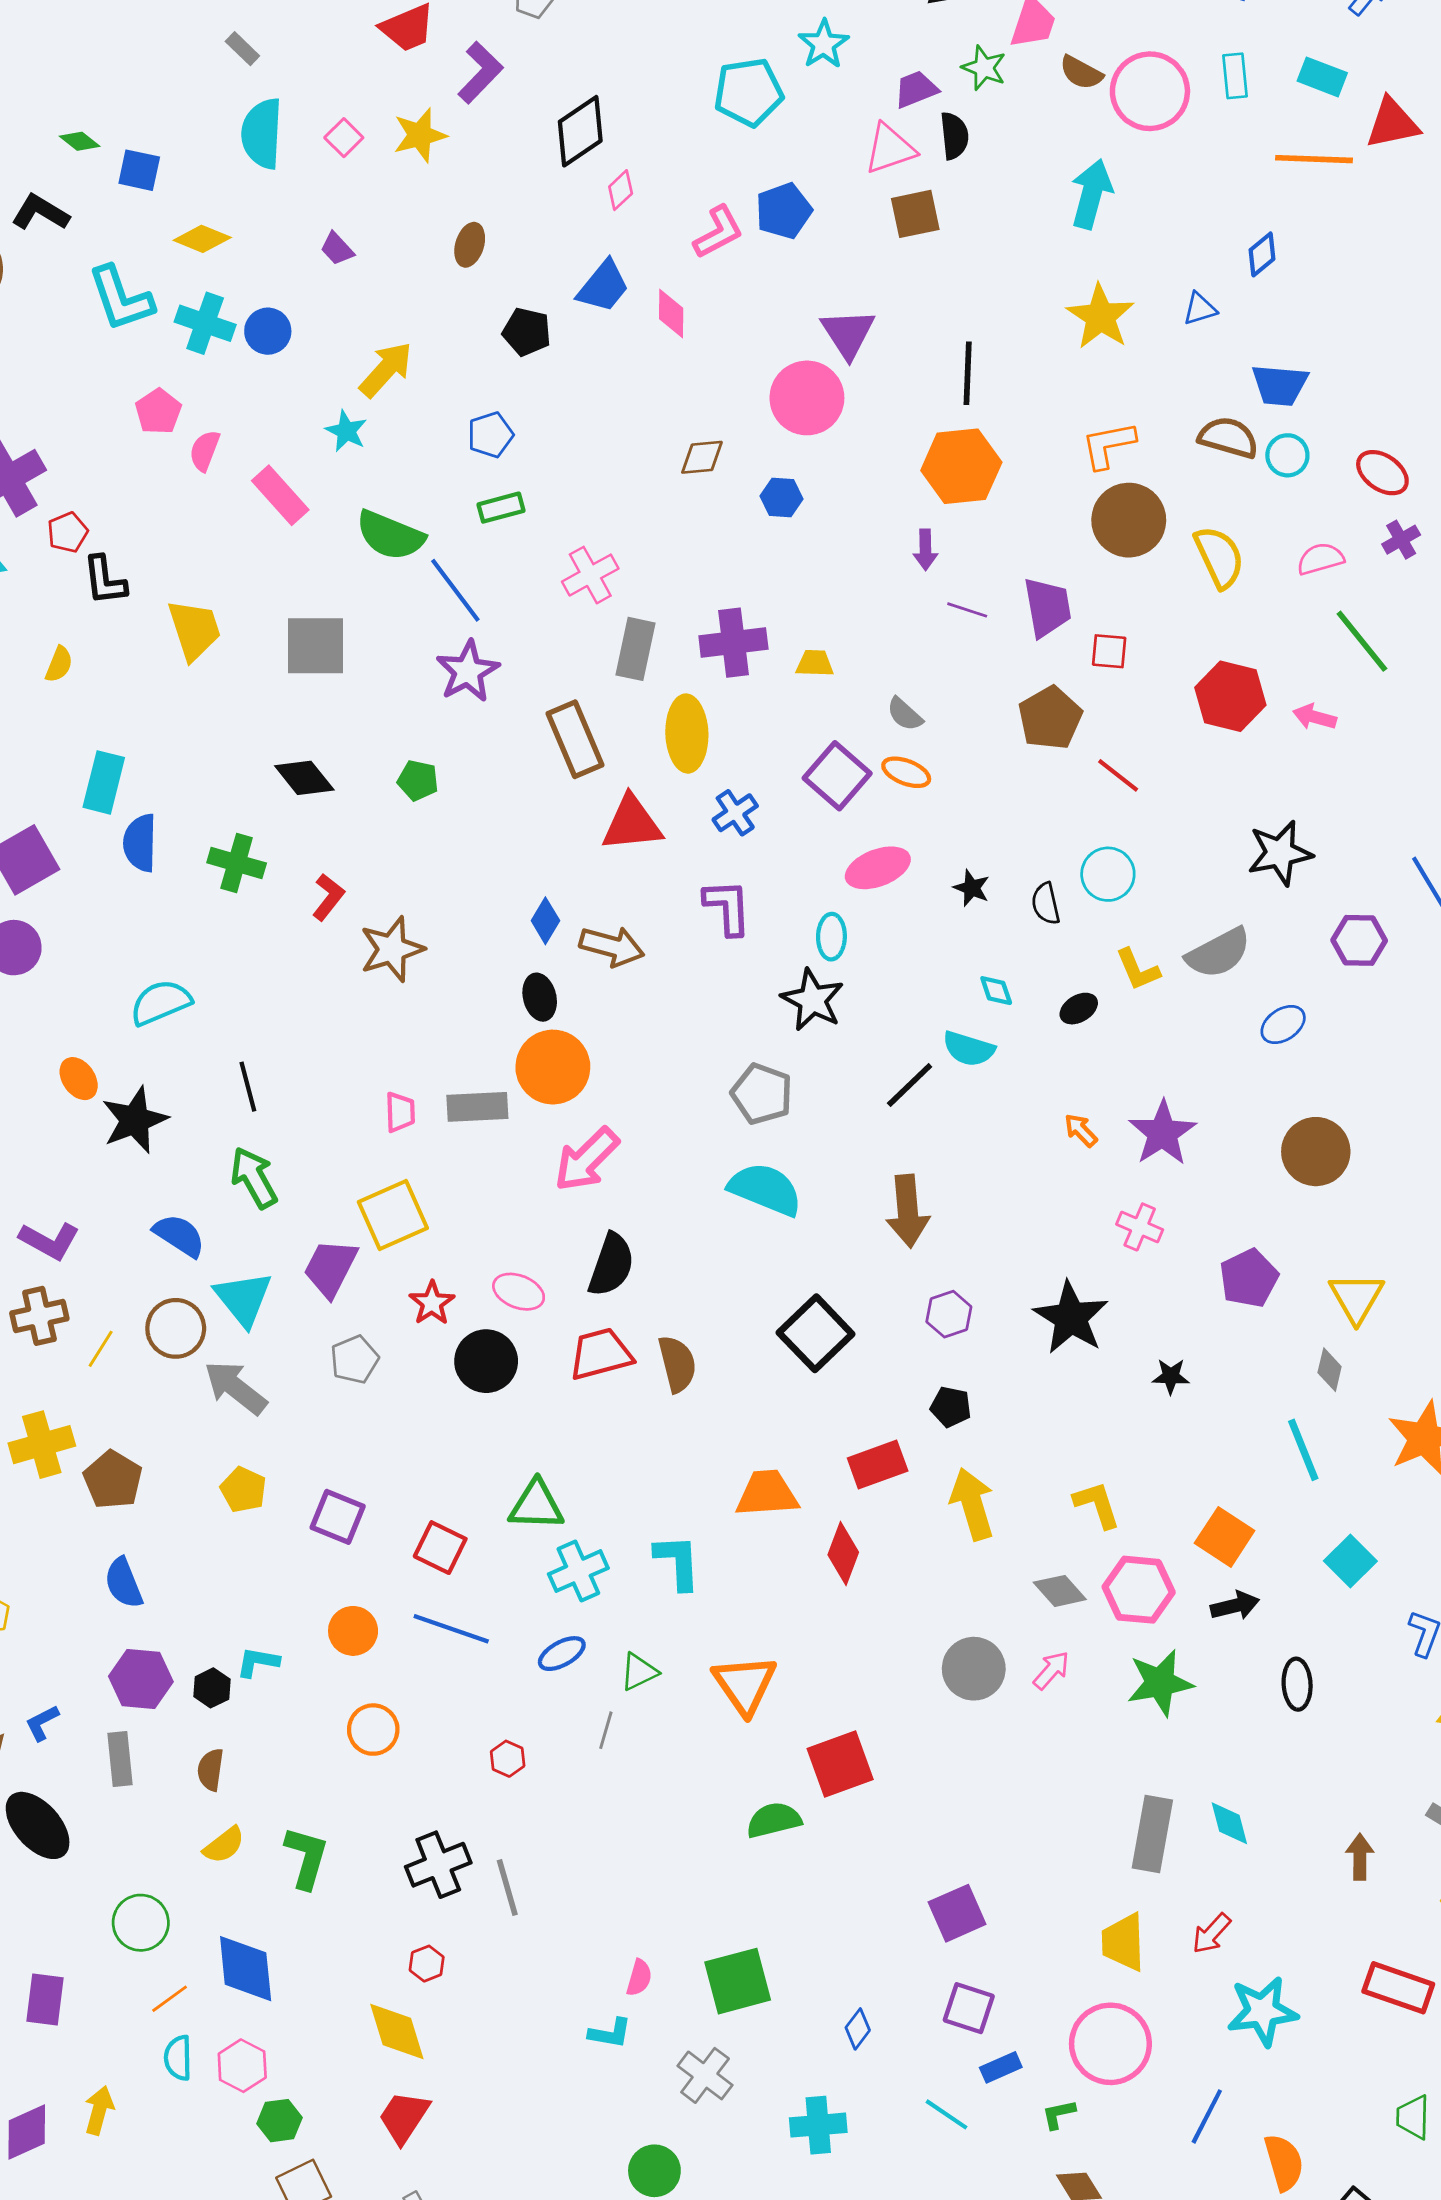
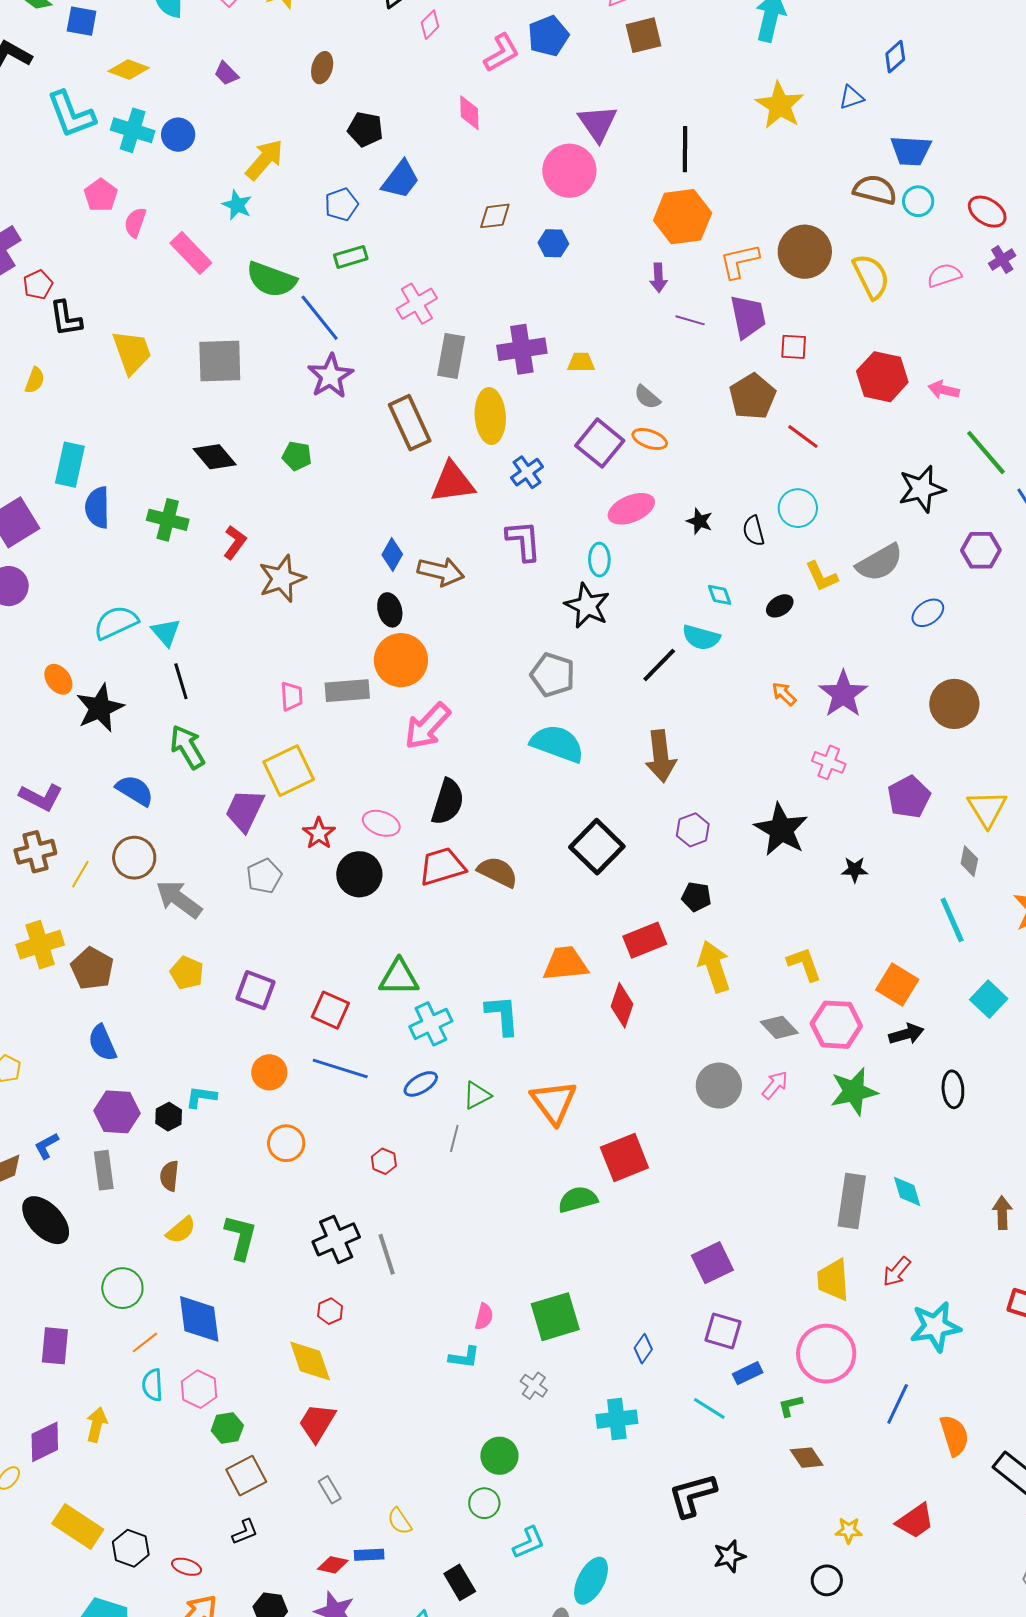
blue trapezoid: (603, 286) -> (401, 180), moved
orange L-shape: (1108, 445) -> (739, 261), moved
green line: (1362, 641) -> (986, 453), moved
cyan triangle: (243, 1299) -> (166, 632), moved, size x0.7
brown semicircle: (677, 1364) -> (498, 872), turned -48
gray cross: (705, 2075) -> (534, 1386), size x0.7

